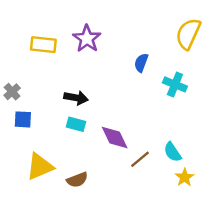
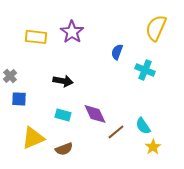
cyan rectangle: (76, 124) -> (63, 115), moved

